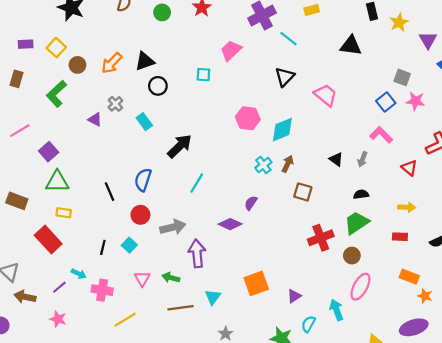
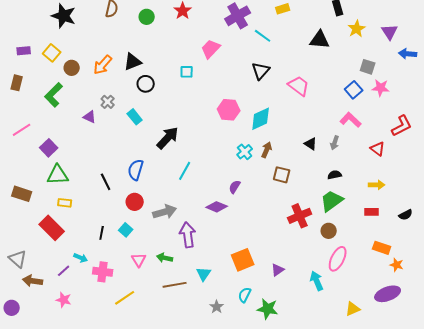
yellow star: (399, 22) -> (357, 29), moved
cyan semicircle: (308, 324) -> (245, 295), moved

